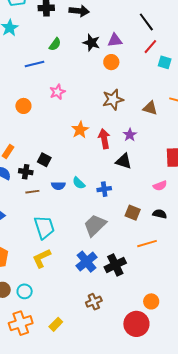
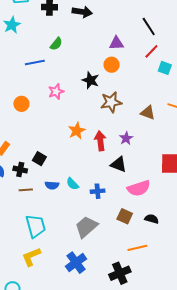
black star: (91, 43) -> (91, 80), moved
pink semicircle: (160, 186) -> (139, 188), moved, size x1.6
black cross: (115, 265) -> (120, 273), moved

